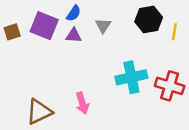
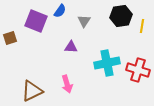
brown square: (12, 32) -> (10, 38), moved
purple triangle: (74, 35) -> (71, 47), moved

